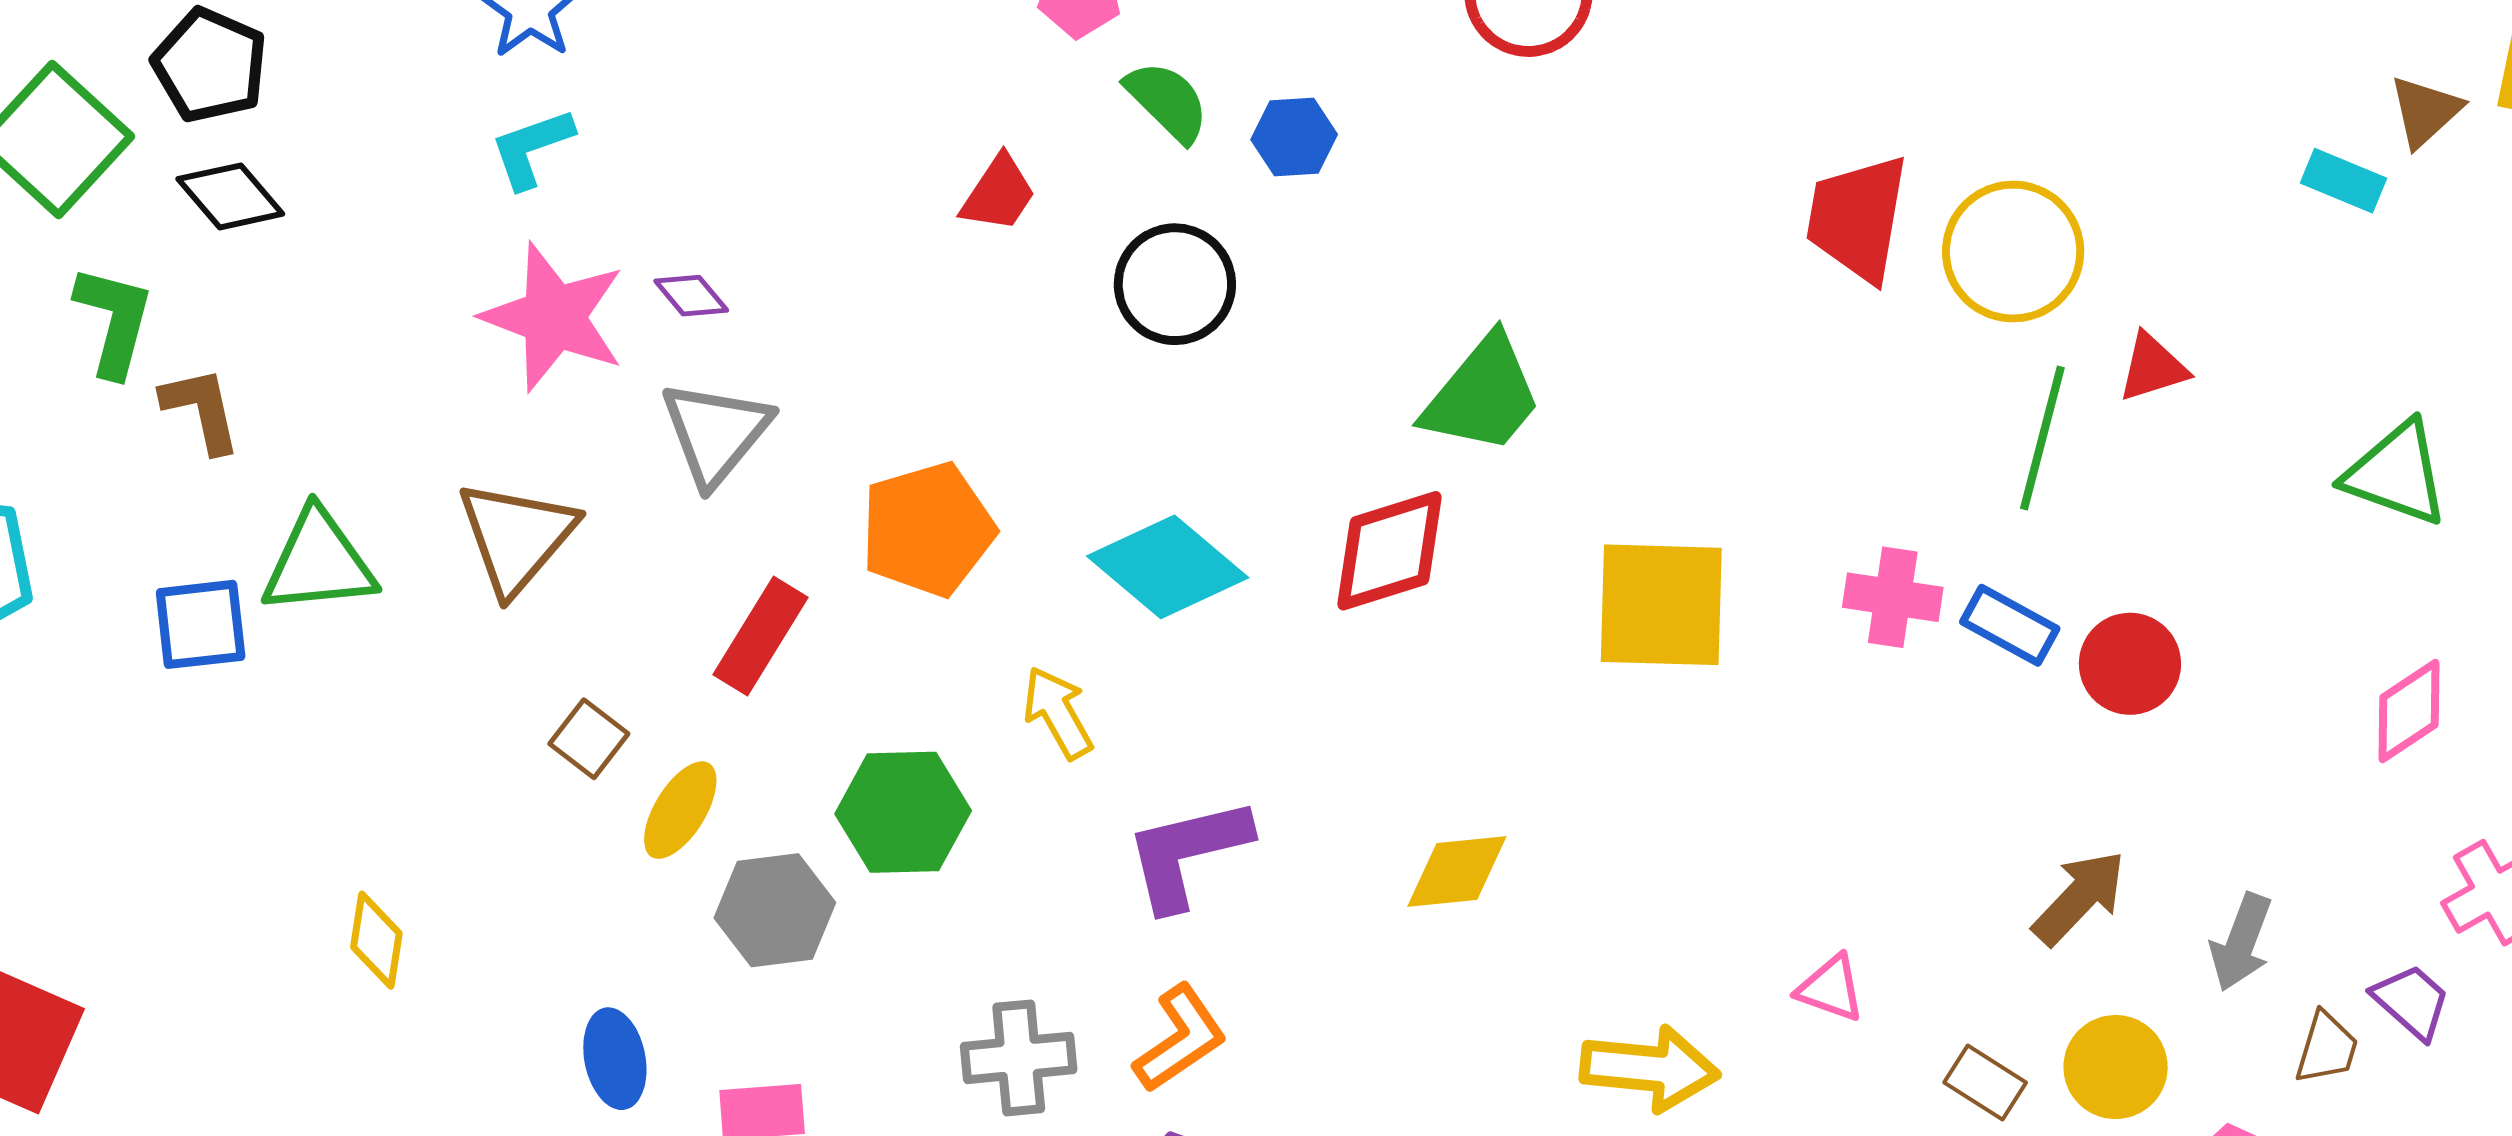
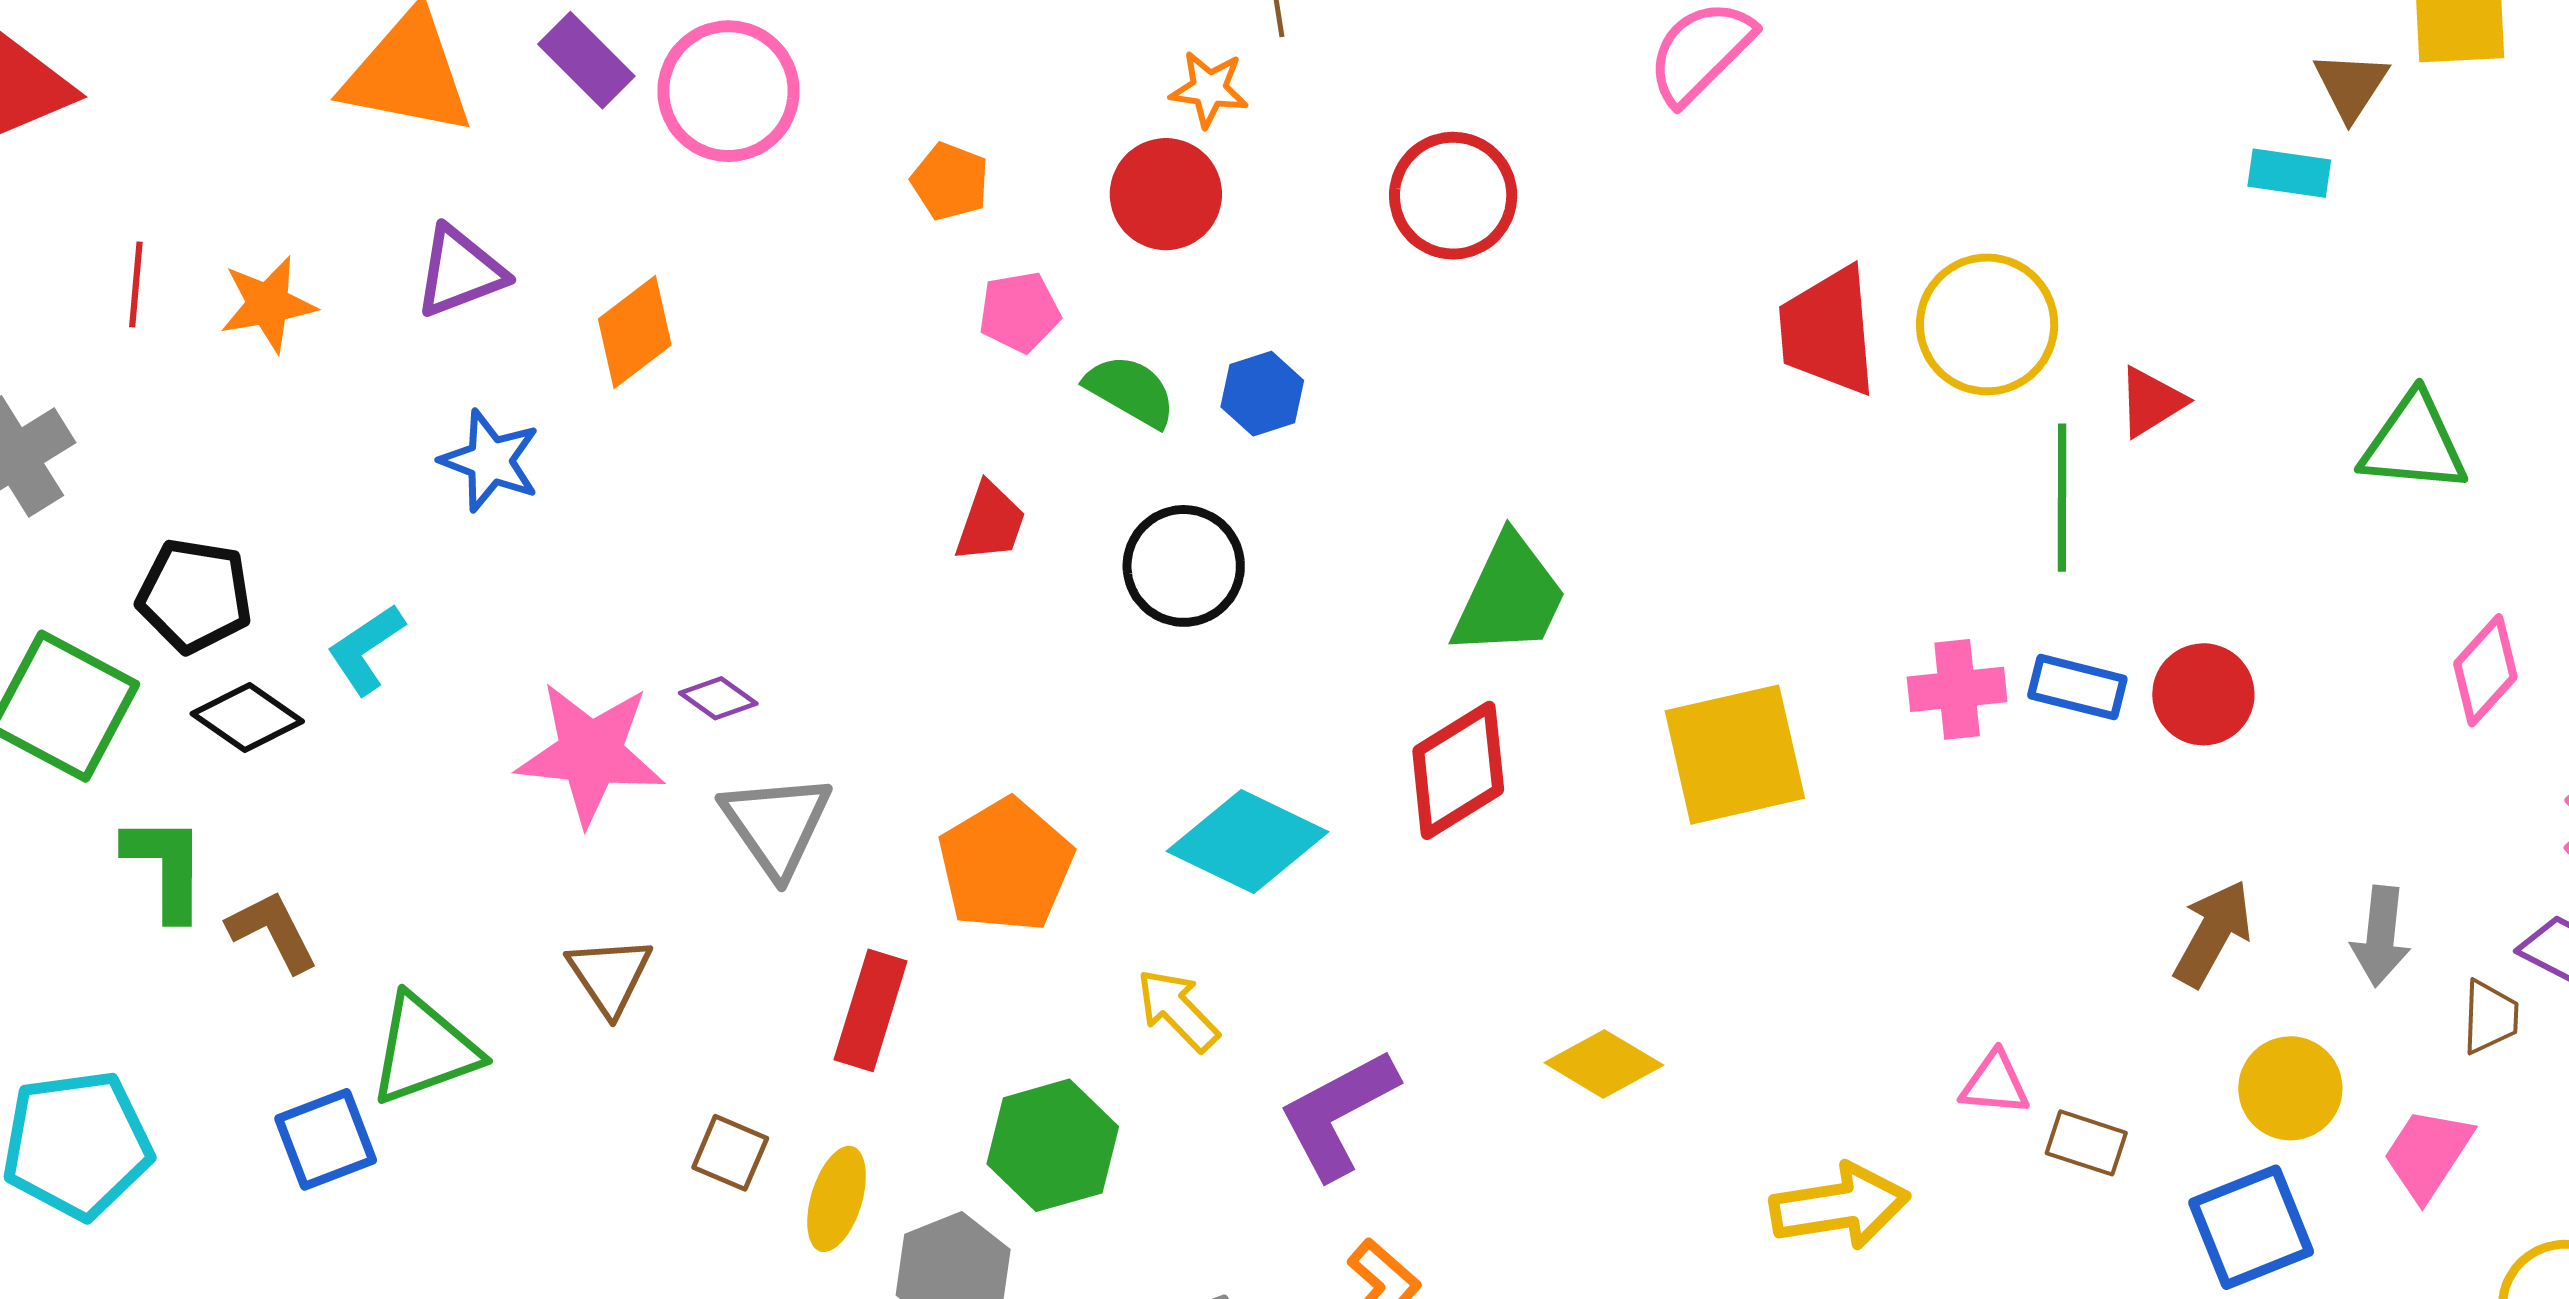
cyan L-shape: (532, 148) -> (366, 649), moved
brown triangle: (517, 537) -> (610, 975), size x0.7
yellow diamond: (1457, 871) -> (1604, 1064), turned 51
brown rectangle: (1985, 1082) -> (2086, 1143), moved

